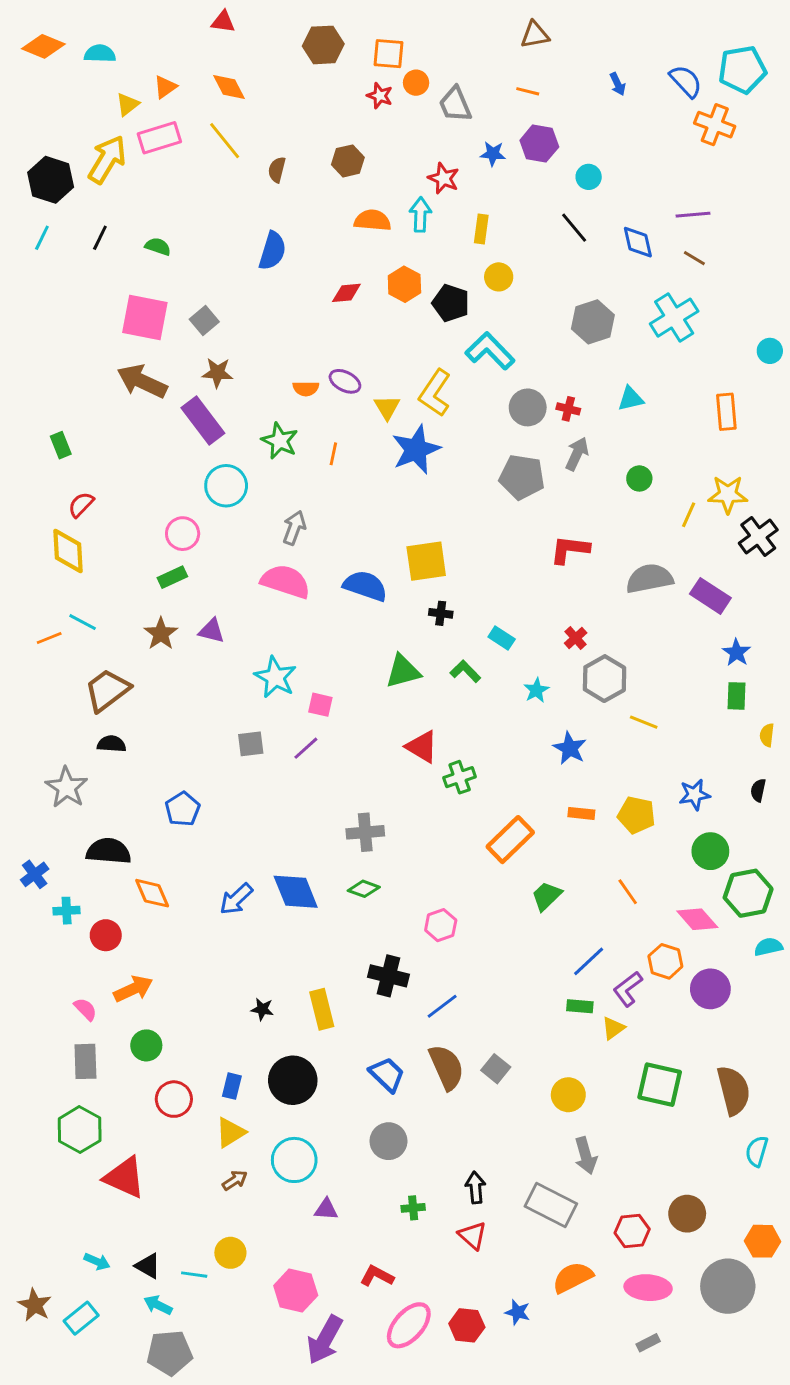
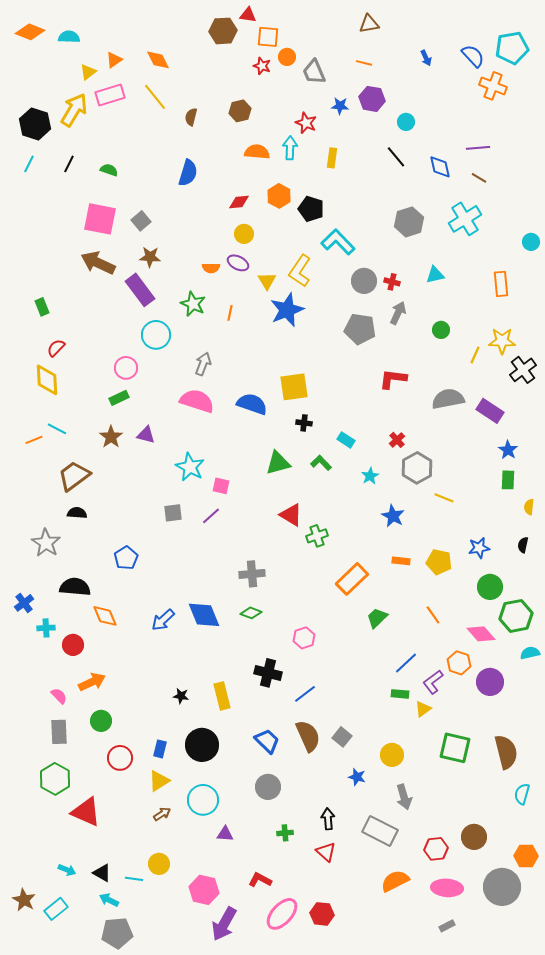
red triangle: (223, 22) -> (248, 15), moved
yellow circle: (499, 277) -> (244, 234), moved
blue star: (518, 1312) -> (357, 777), moved

